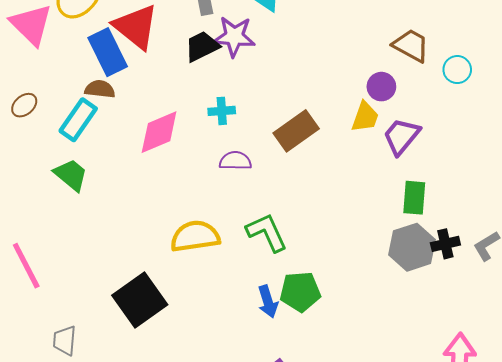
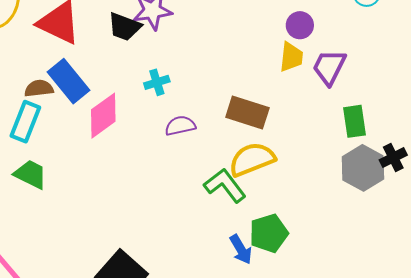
black trapezoid: (202, 46) -> (124, 27), turned -120
blue rectangle: (108, 52) -> (68, 81), moved
brown rectangle: (296, 131) -> (247, 113), moved, turned 66
yellow semicircle: (195, 236) -> (252, 159), moved

